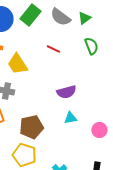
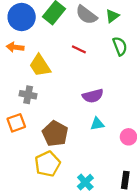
brown pentagon: (31, 127) -> (55, 134), turned -30
yellow pentagon: (24, 155) -> (48, 164), turned 30

